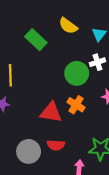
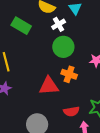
white cross: (97, 62) -> (59, 24), moved
red semicircle: (56, 145) -> (71, 111), moved

